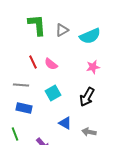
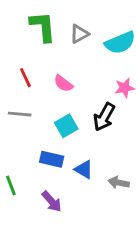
red line: (33, 62) -> (25, 78), moved
black arrow: (87, 97) -> (104, 117), moved
blue rectangle: (24, 108) -> (52, 159), moved

